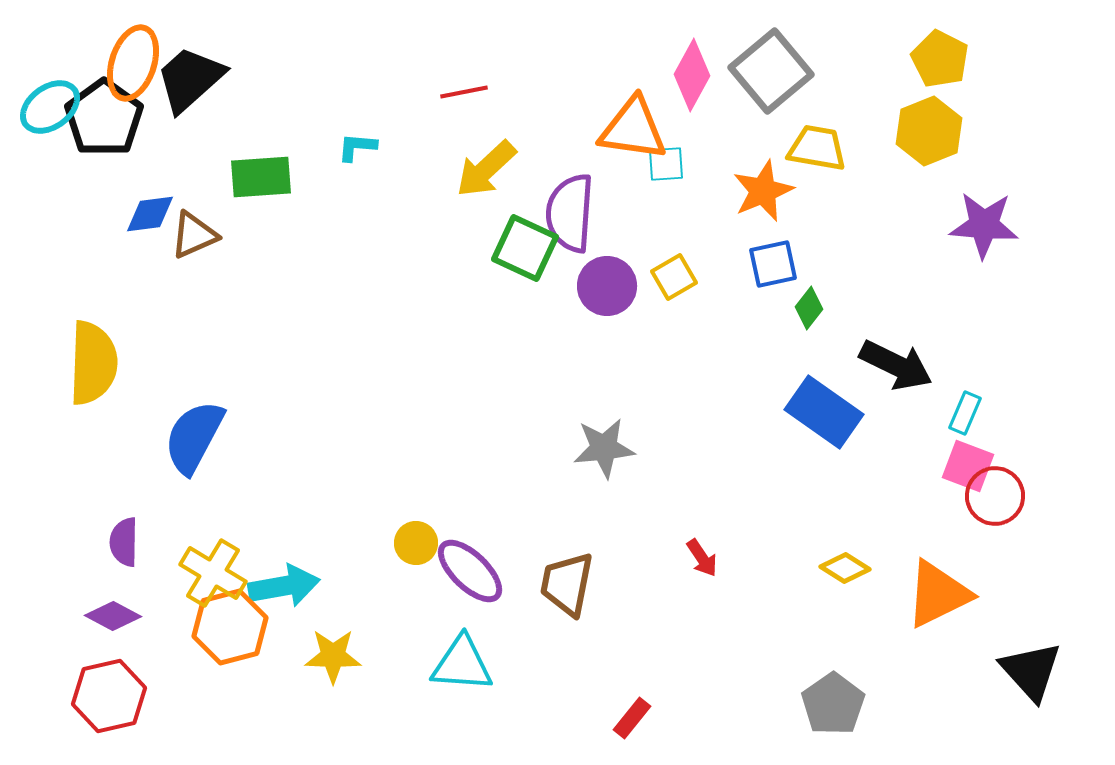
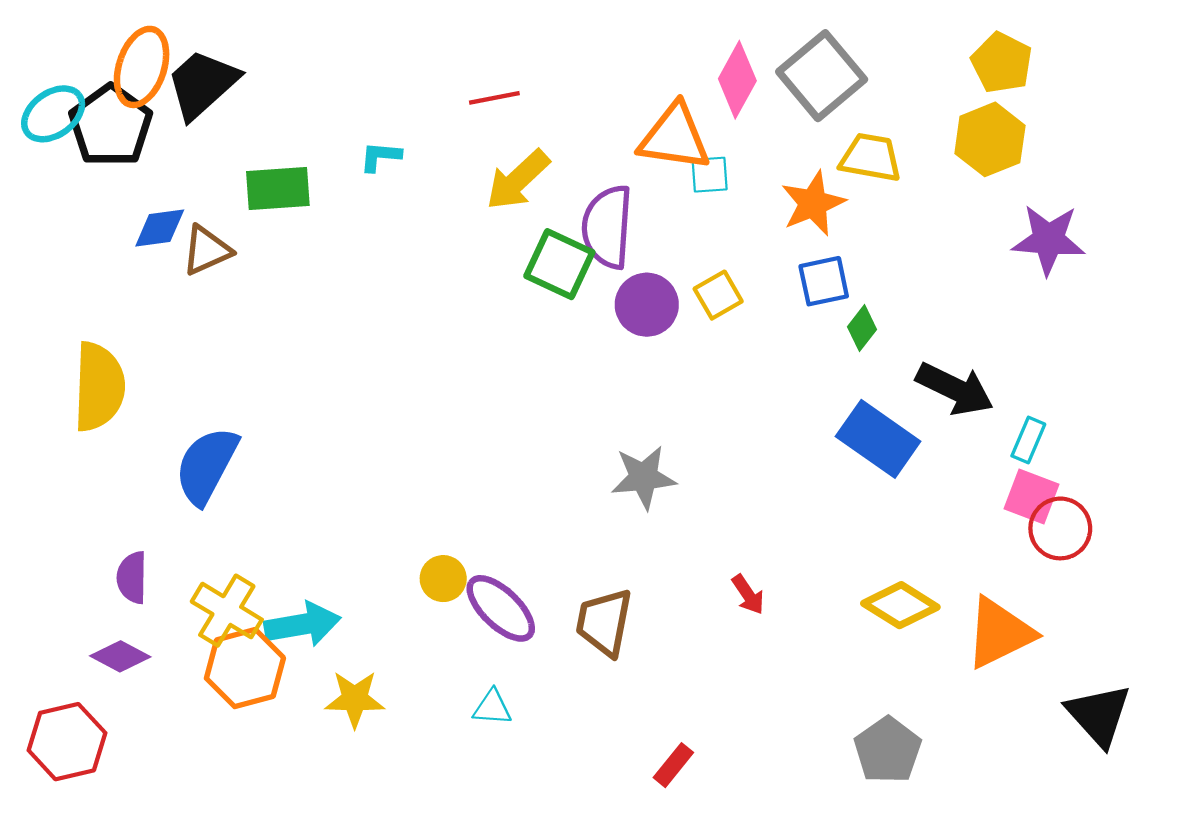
yellow diamond: (845, 568) -> (900, 605), size x1.4
cyan triangle: (462, 664) -> (492, 708), size x0.6
red hexagon: (109, 696) -> (67, 742), moved

